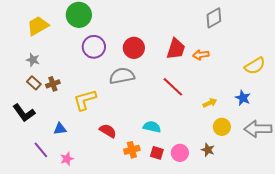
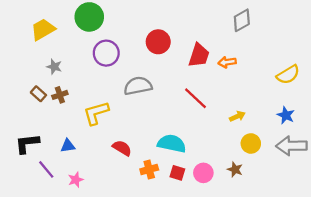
red circle: (134, 48) -> (158, 42), moved
gray star: (33, 60) -> (54, 67), moved
blue star: (243, 98) -> (286, 115), moved
black L-shape: (24, 113) -> (27, 143), moved, turned 120
cyan semicircle: (152, 127) -> (172, 143), size x1.4

